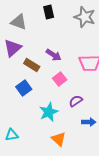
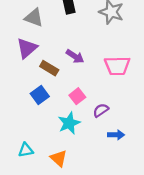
pink square: (60, 79) -> (77, 96), moved
orange triangle: (59, 139) -> (59, 158), moved

